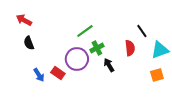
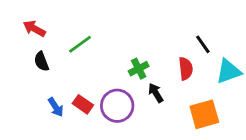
green line: (85, 31) -> (80, 44), moved
purple circle: (77, 59) -> (117, 106), moved
orange square: (157, 75) -> (204, 114), moved, size x1.5

